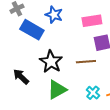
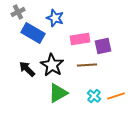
pink rectangle: (92, 21) -> (80, 39), moved
black arrow: (21, 77) -> (27, 69), moved

